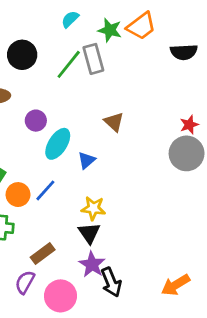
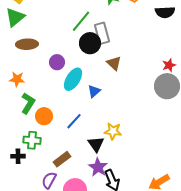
black circle: (22, 55) -> (90, 43), moved
gray rectangle: (93, 59) -> (102, 33), moved
blue line: (45, 190) -> (74, 121), moved
yellow star: (93, 208) -> (113, 131), moved

